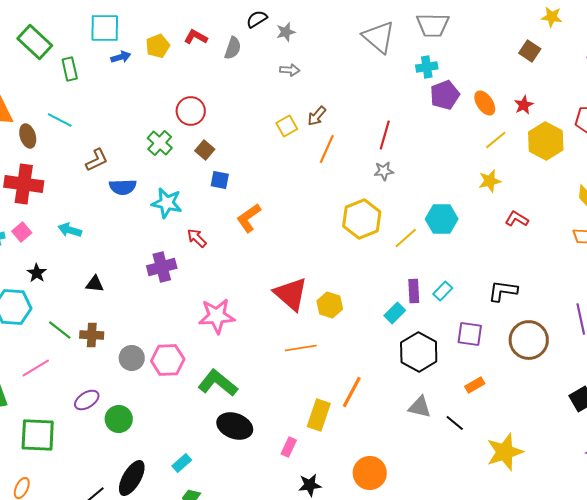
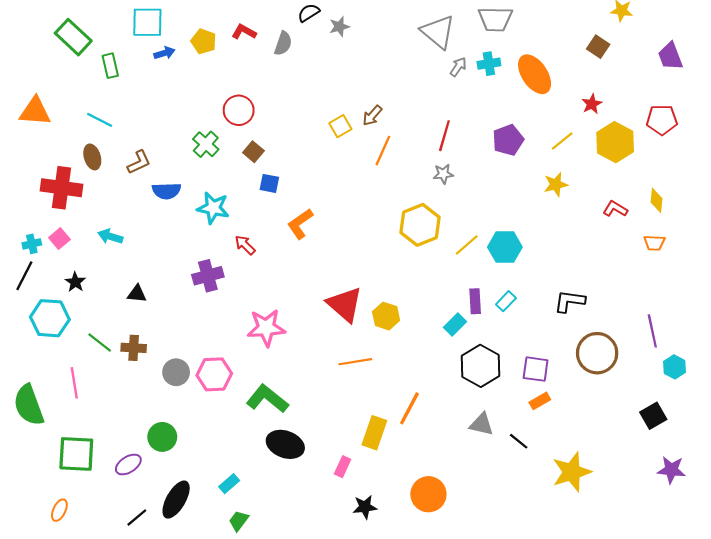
yellow pentagon: (158, 46) -> (204, 41), turned -30
gray arrow: (290, 70) -> (458, 67), moved, turned -60
purple pentagon: (445, 95) -> (508, 140), moved
orange ellipse: (485, 103) -> (535, 74), moved, size x1.5
brown ellipse: (28, 136) -> (92, 157), moved
cyan hexagon: (442, 219) -> (505, 247), moved
red L-shape: (517, 219) -> (615, 209), moved
purple square: (470, 334) -> (536, 369), moved
pink line: (36, 368) -> (74, 383), turned -68
purple ellipse: (87, 400) -> (128, 465), moved

